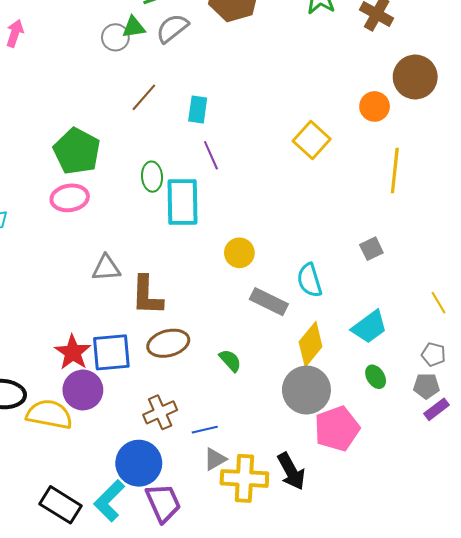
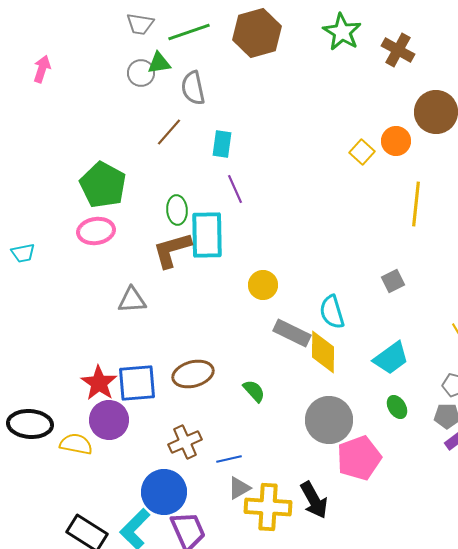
gray semicircle: (172, 28) -> (193, 88), moved, turned -64
yellow square: (312, 140) -> (362, 152), moved, size x0.7
brown L-shape: (147, 295) -> (172, 250), moved, turned 72
yellow diamond: (311, 344) -> (323, 352), moved, turned -39
yellow semicircle: (49, 414) -> (76, 444), size x0.7

